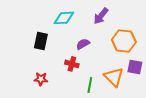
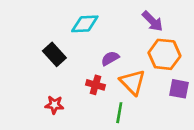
purple arrow: (101, 16) -> (152, 21), moved, turned -84
black rectangle: (41, 41) -> (54, 54), turned -54
orange triangle: (114, 77) -> (133, 82), moved

